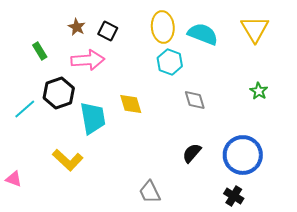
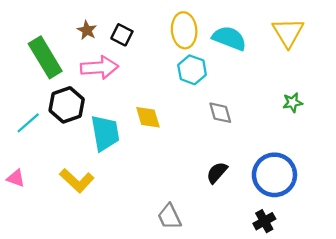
green rectangle: (40, 51) -> (45, 57), size x2.0
green star: (259, 91) -> (293, 103), turned 30
pink triangle: (14, 179) -> (16, 178), moved
black cross: (234, 196) -> (264, 221), turned 30

